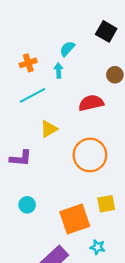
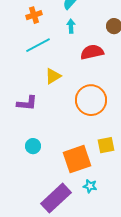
cyan arrow: (59, 70) -> (71, 26), moved
cyan star: (98, 247) -> (90, 186), moved

